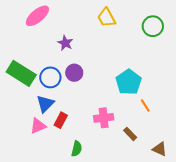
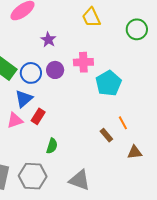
orange line: (145, 105) -> (123, 123), moved
pink cross: (104, 118) -> (83, 62), moved
brown triangle: (160, 149) -> (135, 152), turned -35

